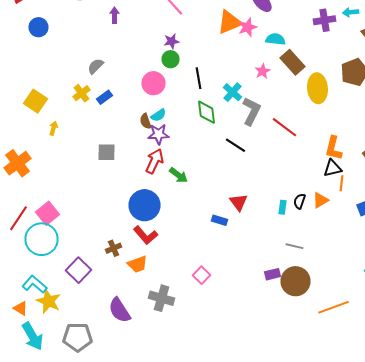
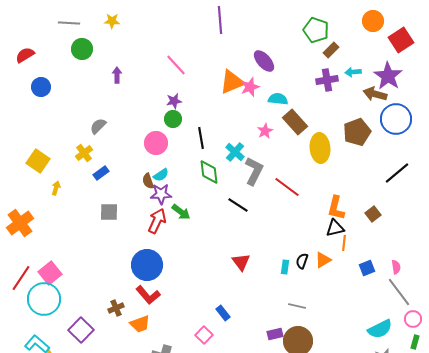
blue rectangle: (104, 97) -> (101, 173), moved
green arrow: (178, 175) -> (181, 212), moved
blue rectangle: (220, 220) -> (223, 313), moved, turned 35

